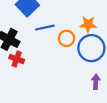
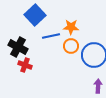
orange star: (88, 24) -> (71, 27), moved

